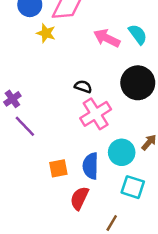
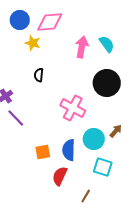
pink arrow: (107, 38) -> (82, 47), turned 75
black semicircle: (83, 87) -> (39, 75), moved, turned -104
pink cross: (96, 114) -> (73, 108), turned -30

